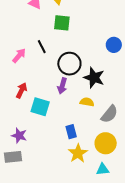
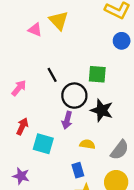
green square: (62, 23) -> (97, 74), moved
blue circle: (114, 45) -> (122, 41), moved
black line: (42, 47) -> (52, 75), moved
yellow semicircle: (87, 102) -> (87, 144), moved

